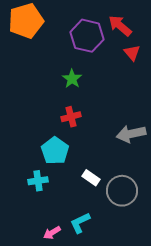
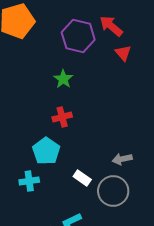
gray arrow: (131, 134) -> (122, 159), moved, size x0.7

